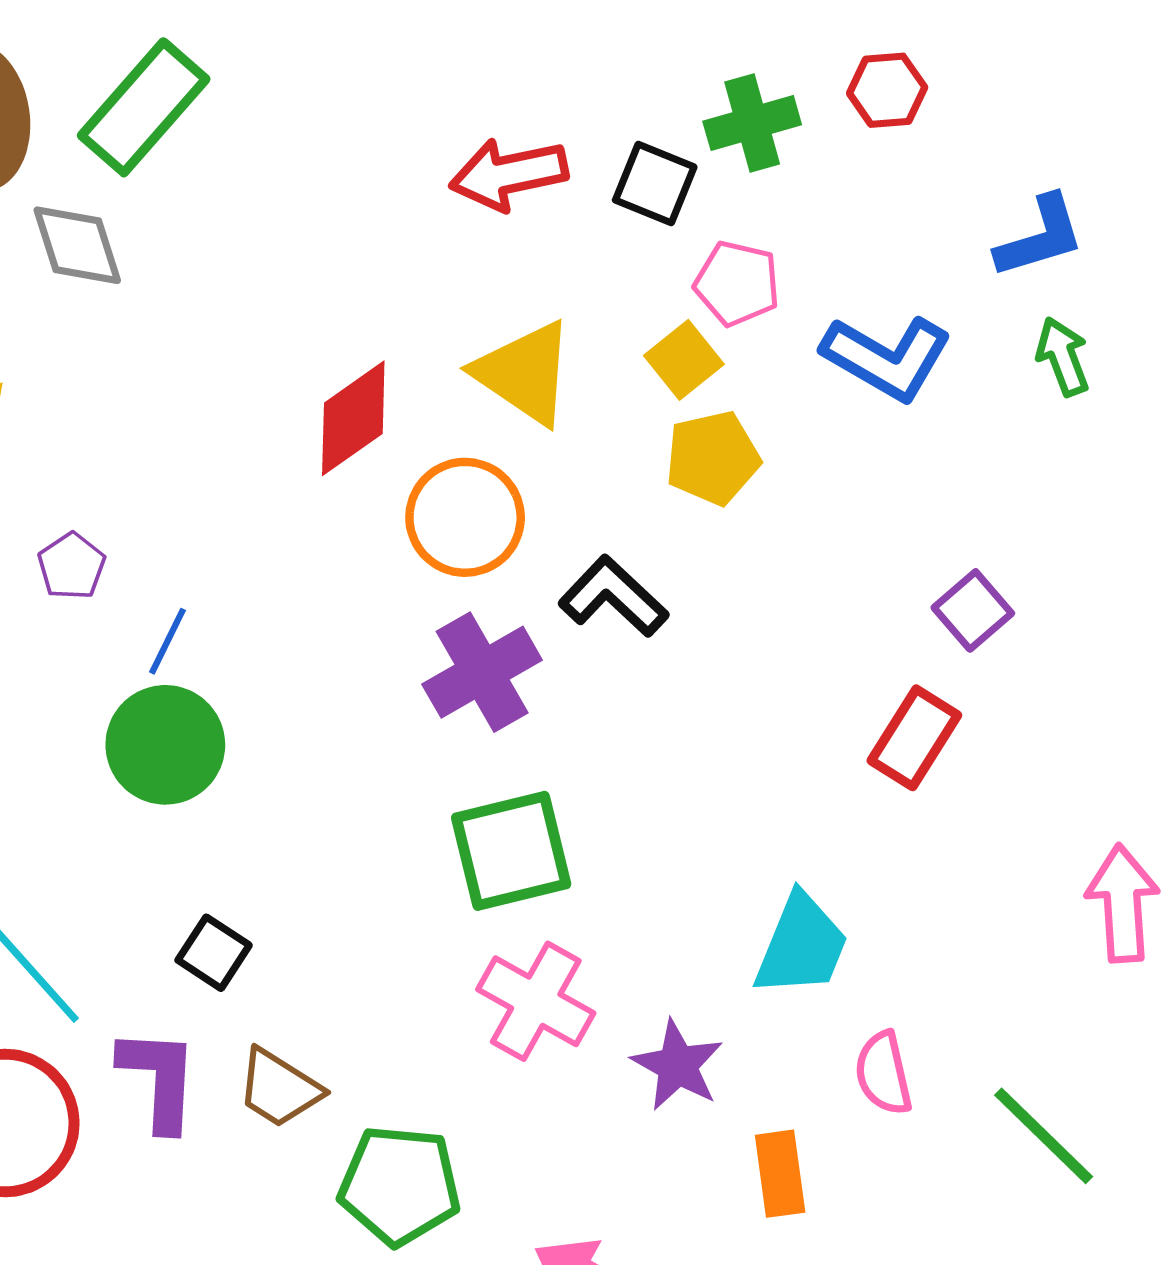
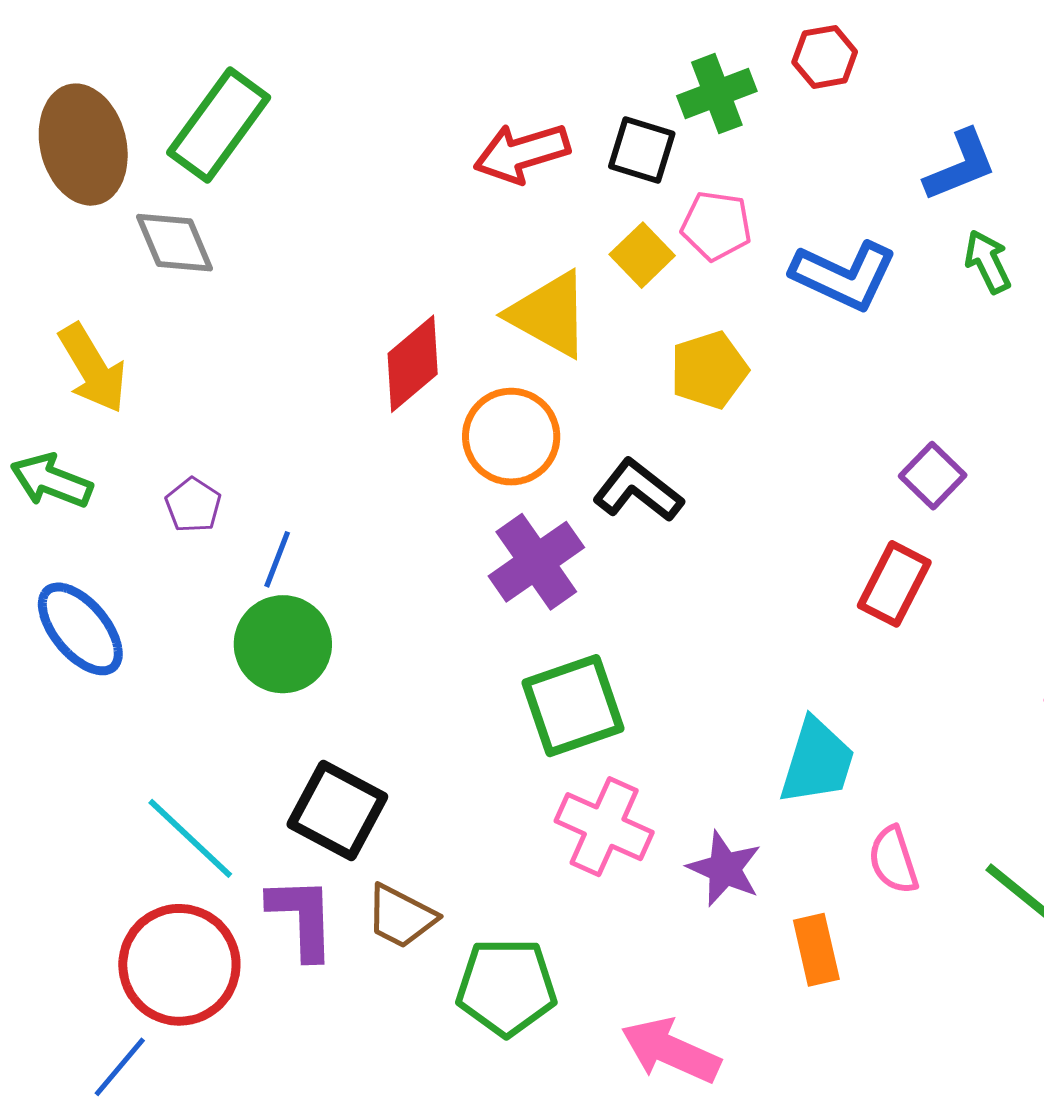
yellow square: (684, 360) -> (642, 255), moved
black square: (214, 953) -> (337, 810), size x1.6

